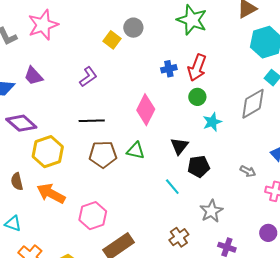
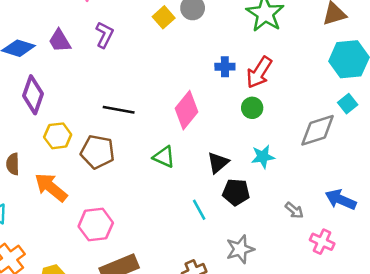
purple L-shape: (88, 77) -> (105, 35), moved, turned -40
cyan star: (212, 122) -> (263, 157), moved
purple diamond: (21, 123) -> (33, 95), turned 56
yellow hexagon: (48, 152) -> (58, 136), size x0.7
brown pentagon: (103, 154) -> (98, 152), moved

